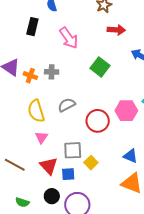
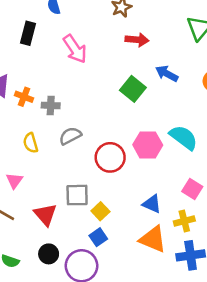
green square: (100, 67) -> (133, 89), moved
gray cross: (52, 72) -> (51, 105), moved
yellow semicircle: (36, 111) -> (31, 143), size x0.7
pink triangle: (41, 137) -> (14, 181), moved
blue square: (68, 174) -> (98, 237), moved, turned -32

